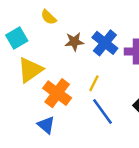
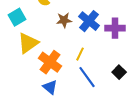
blue triangle: (46, 125) -> (50, 87), moved

